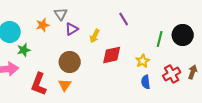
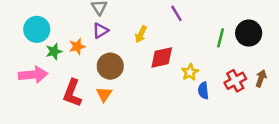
orange star: (43, 25) -> (77, 47), moved
purple triangle: (72, 29) -> (100, 31), moved
yellow star: (143, 61) -> (190, 72), moved

